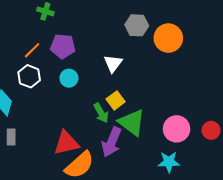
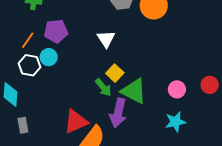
cyan circle: (69, 78) -> (49, 57), moved
pink circle: (177, 129) -> (177, 89), size x0.7

